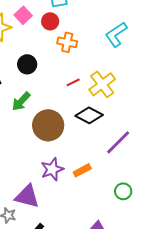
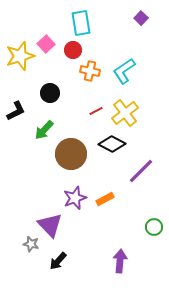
cyan L-shape: (116, 34) -> (124, 71), moved
green circle: (123, 191) -> (154, 227), moved
purple triangle: (27, 196) -> (50, 225), turned 32

